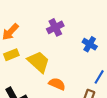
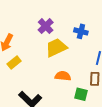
yellow trapezoid: (38, 62) -> (56, 48), moved, turned -50

